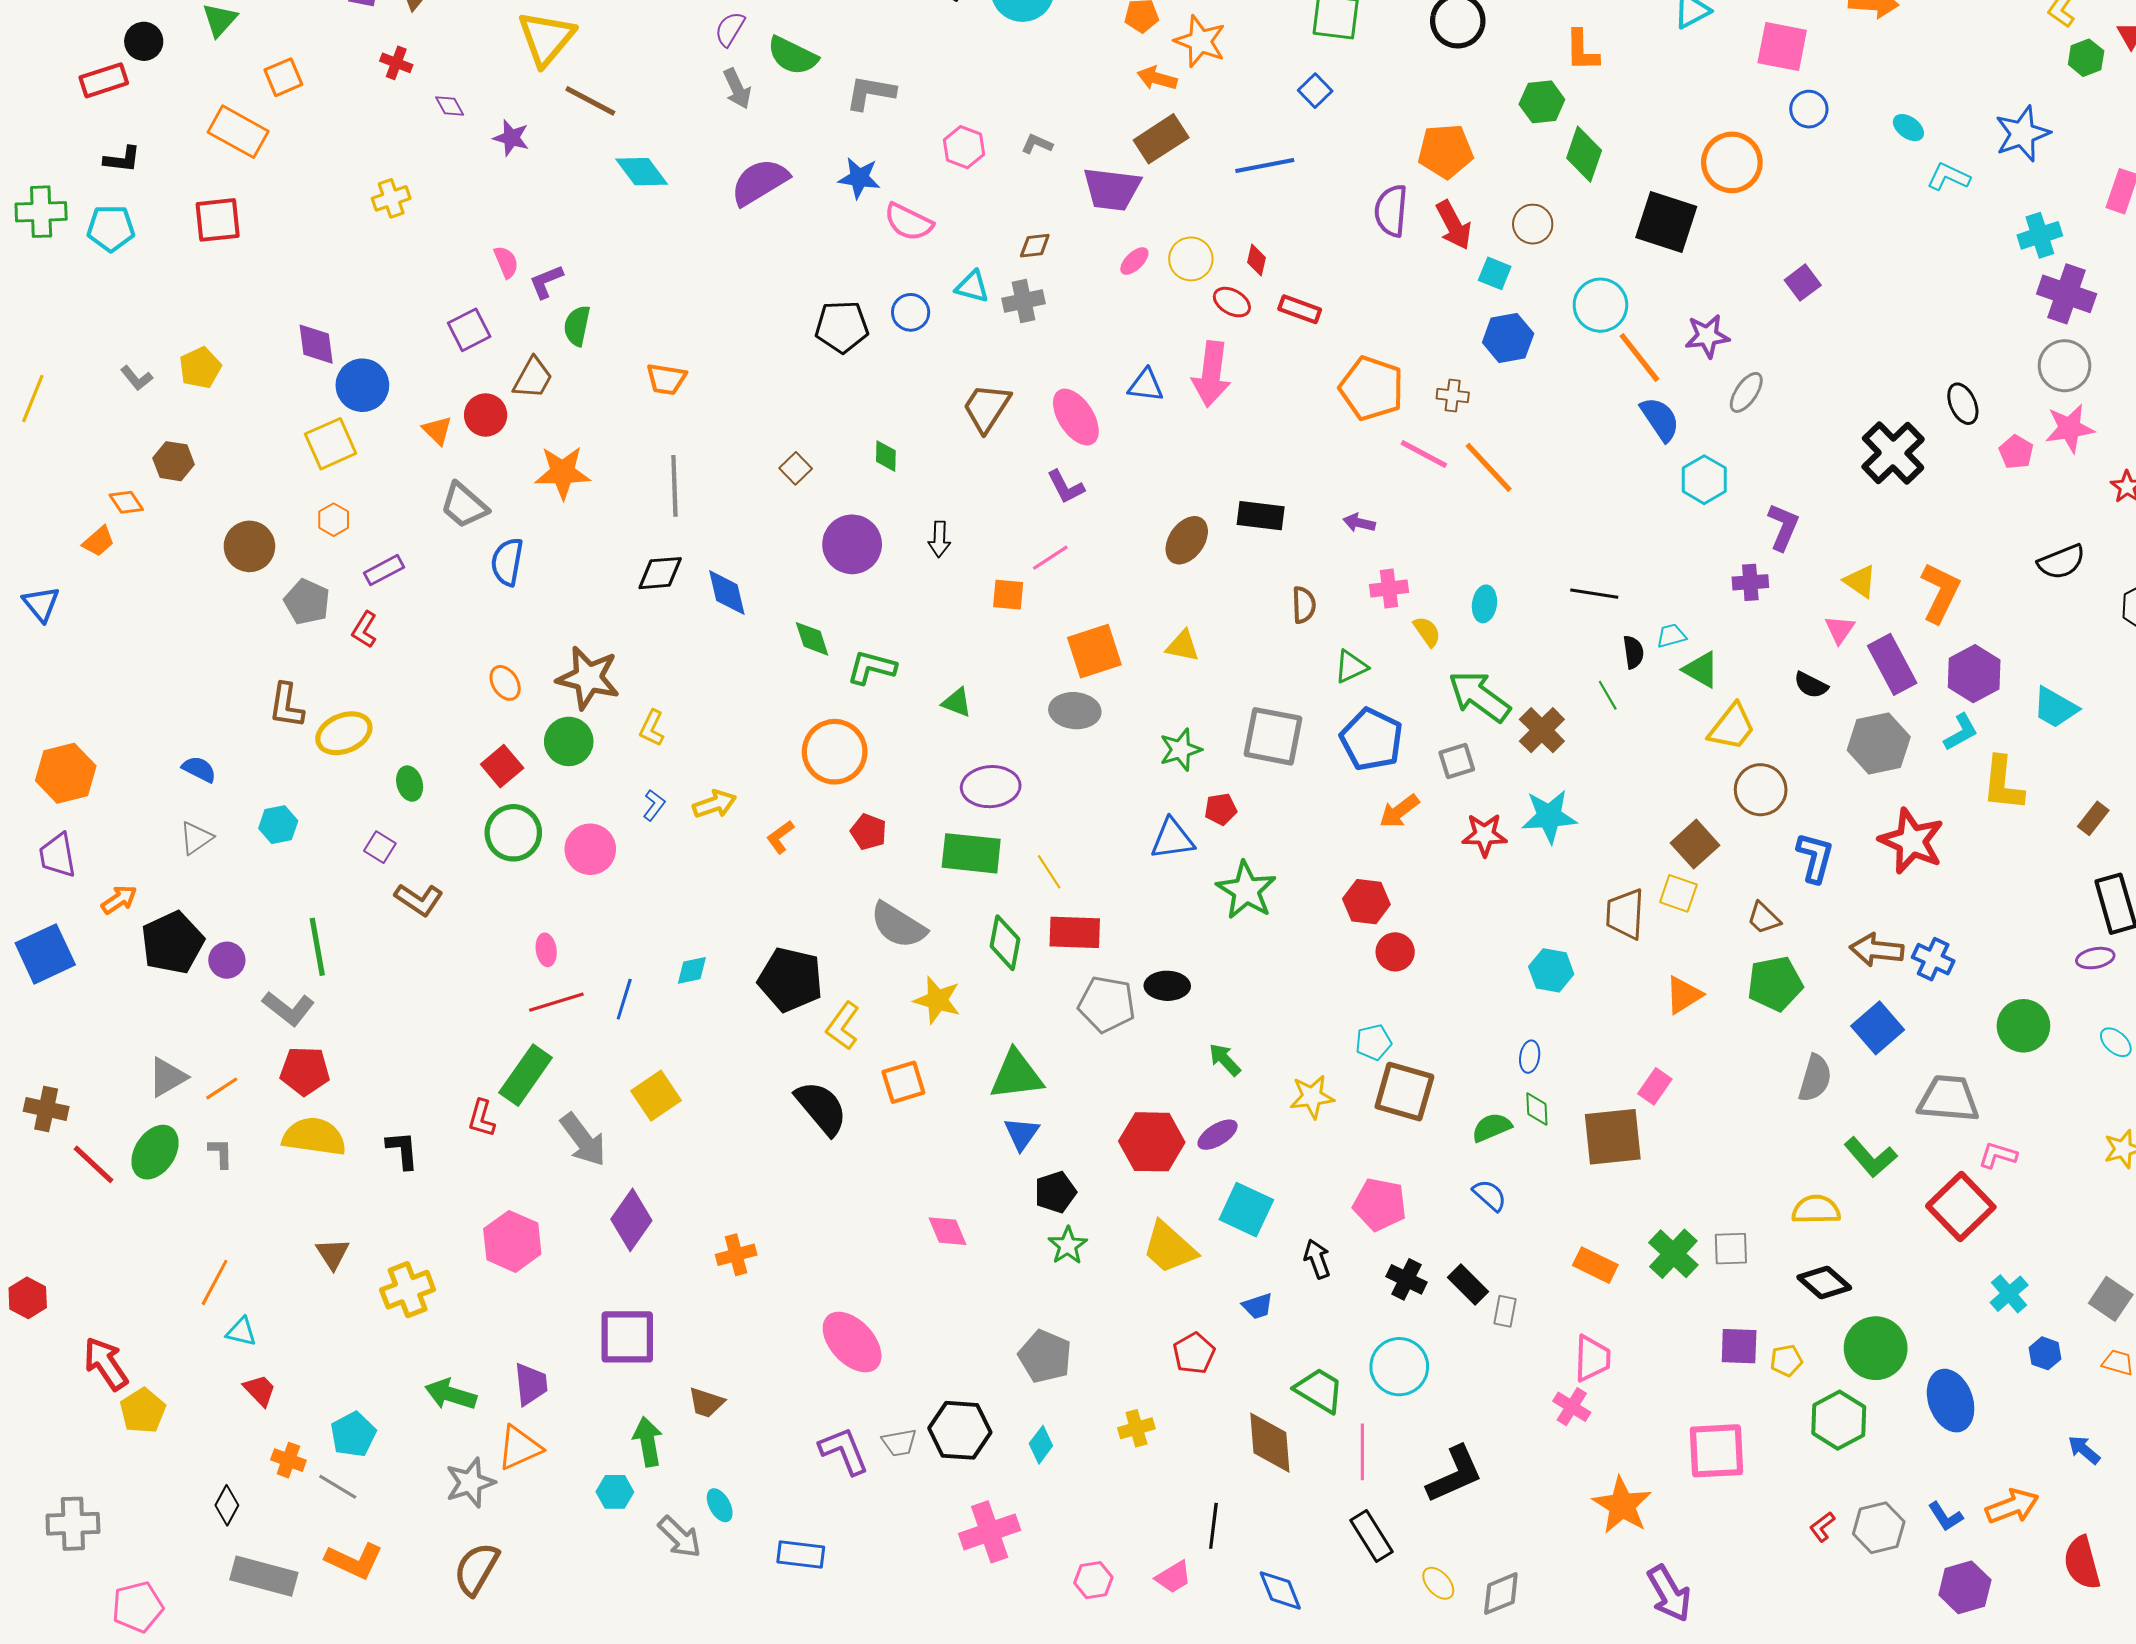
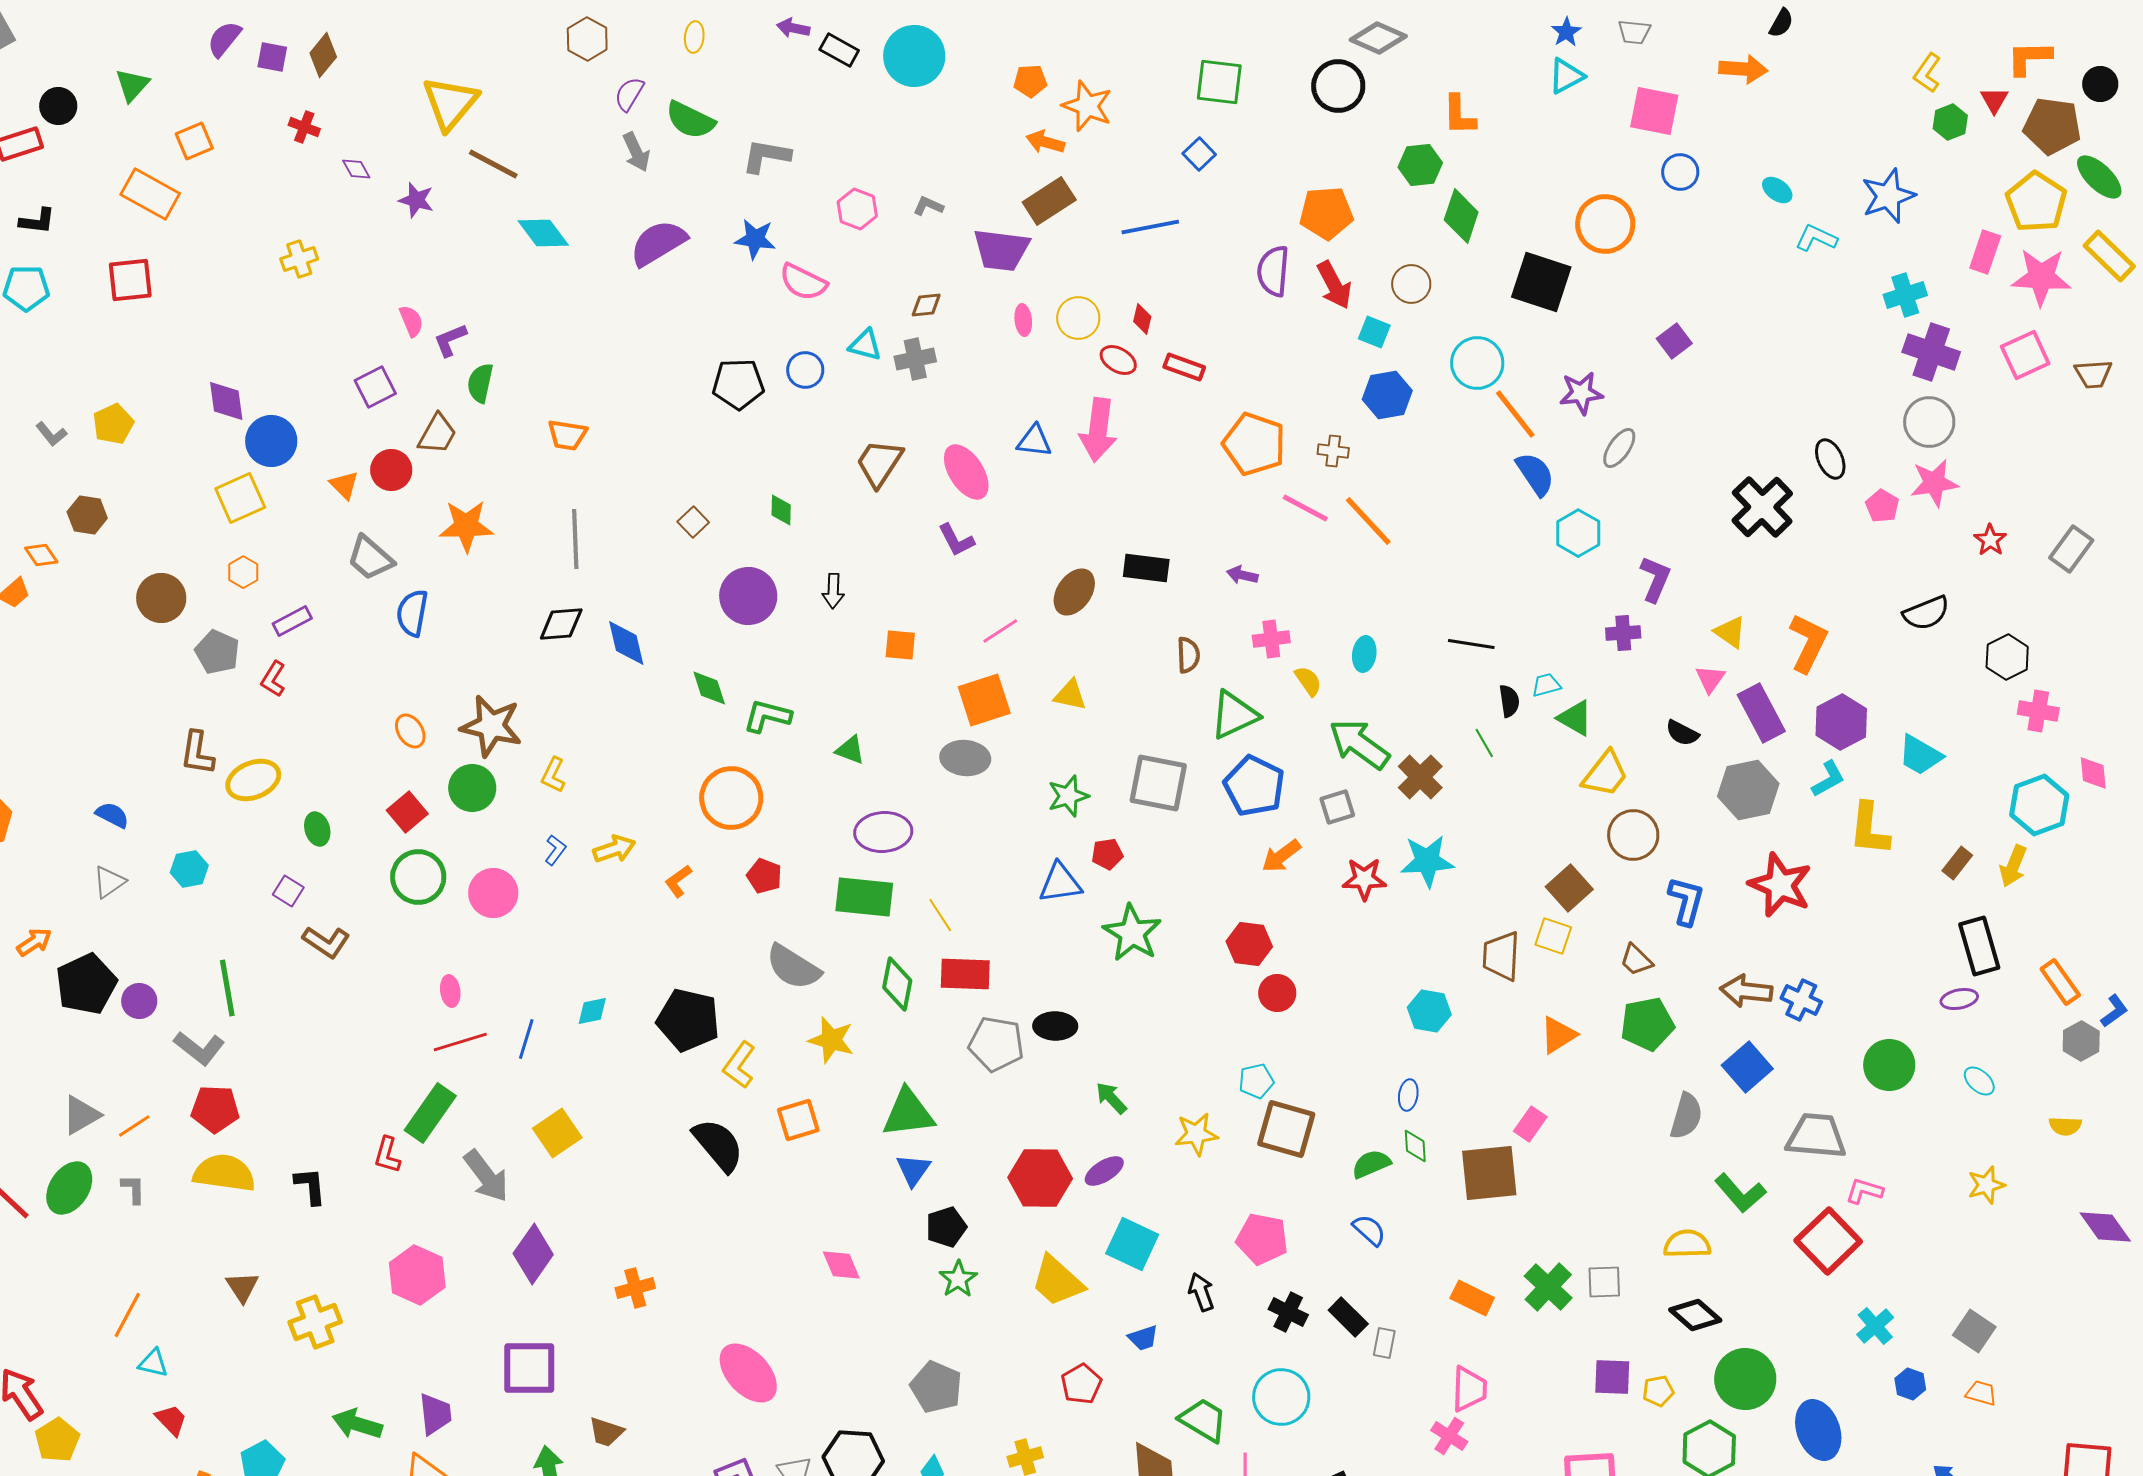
pink ellipse: (1134, 261) -> (1023, 320), turned -52
pink line: (1050, 558) -> (1000, 631), moved
green triangle: (1351, 667) -> (1234, 715), size x1.5

